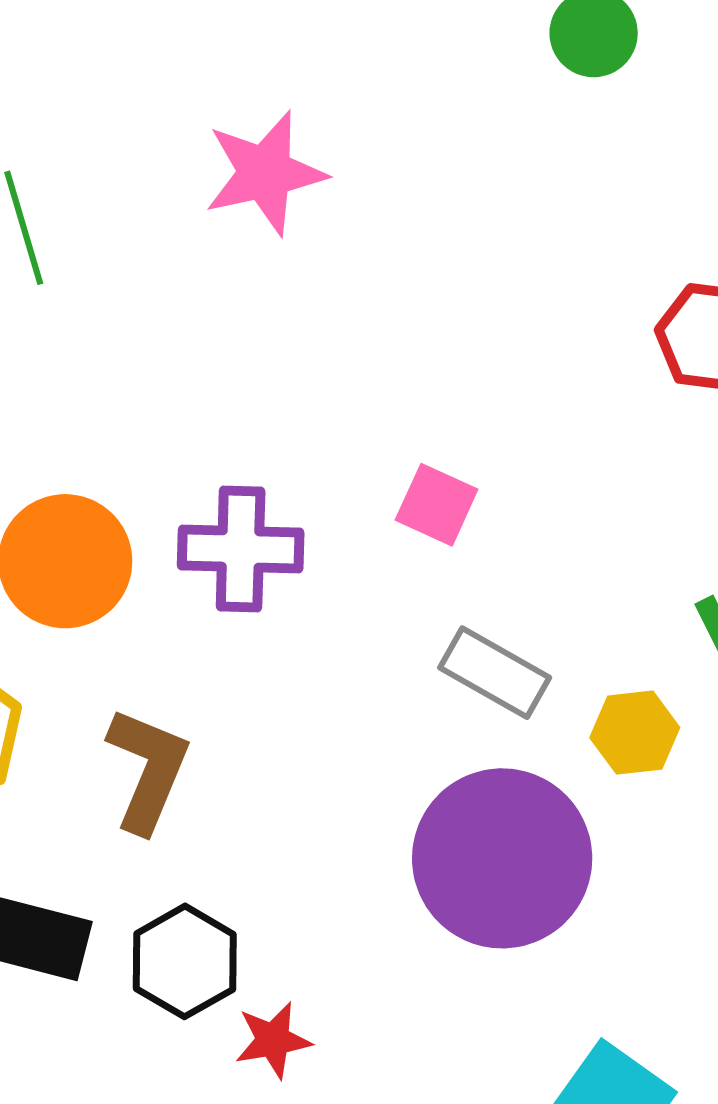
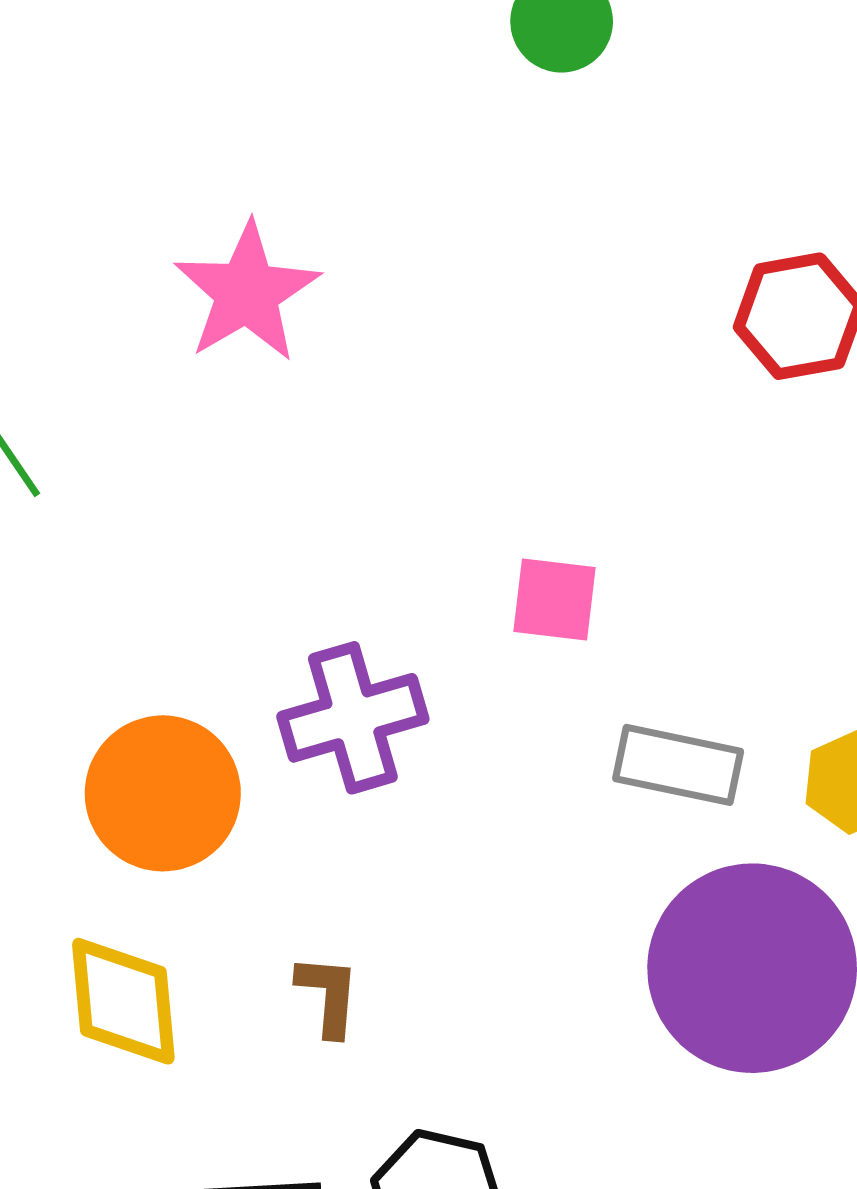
brown L-shape: (148, 770) -> (328, 995), size x0.6

